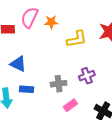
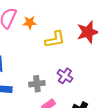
purple cross: (87, 76) -> (65, 76), turned -35

